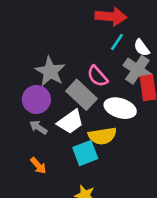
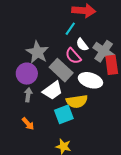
cyan line: (117, 42) -> (70, 29), moved
white semicircle: (142, 48) -> (82, 45), moved
gray arrow: (38, 127) -> (28, 95), turned 64

